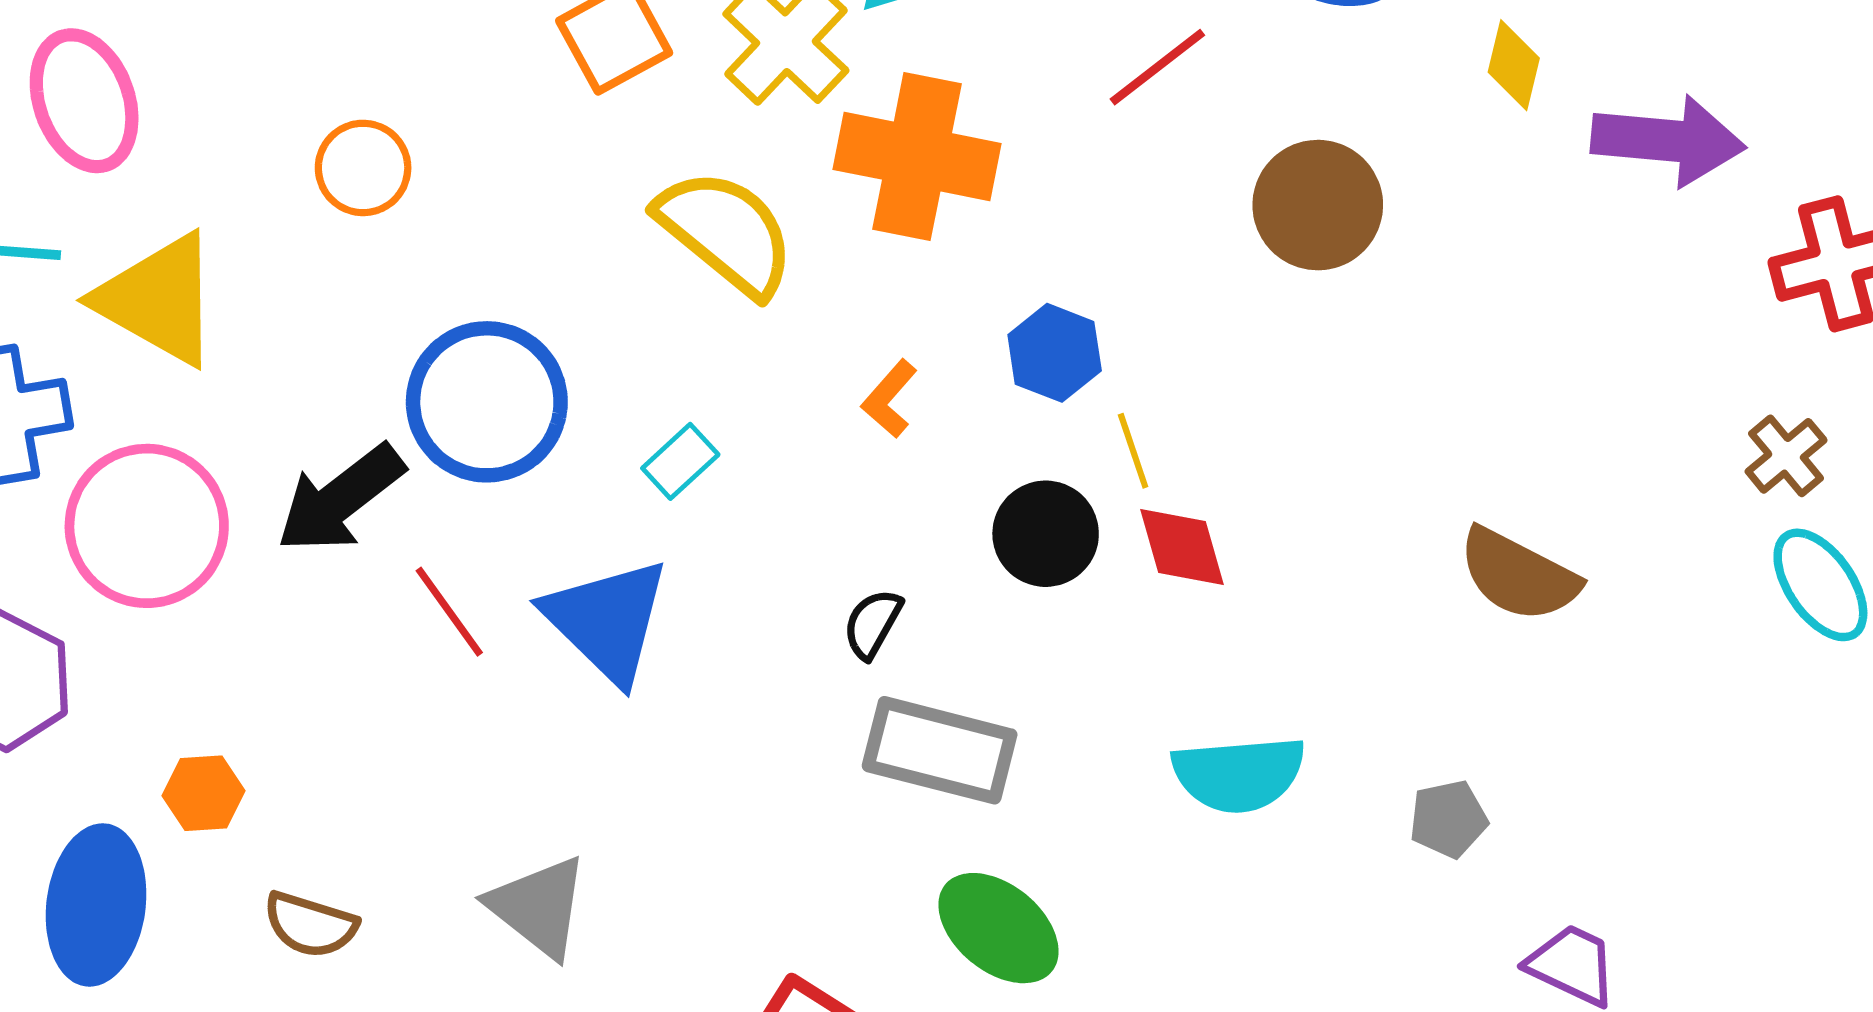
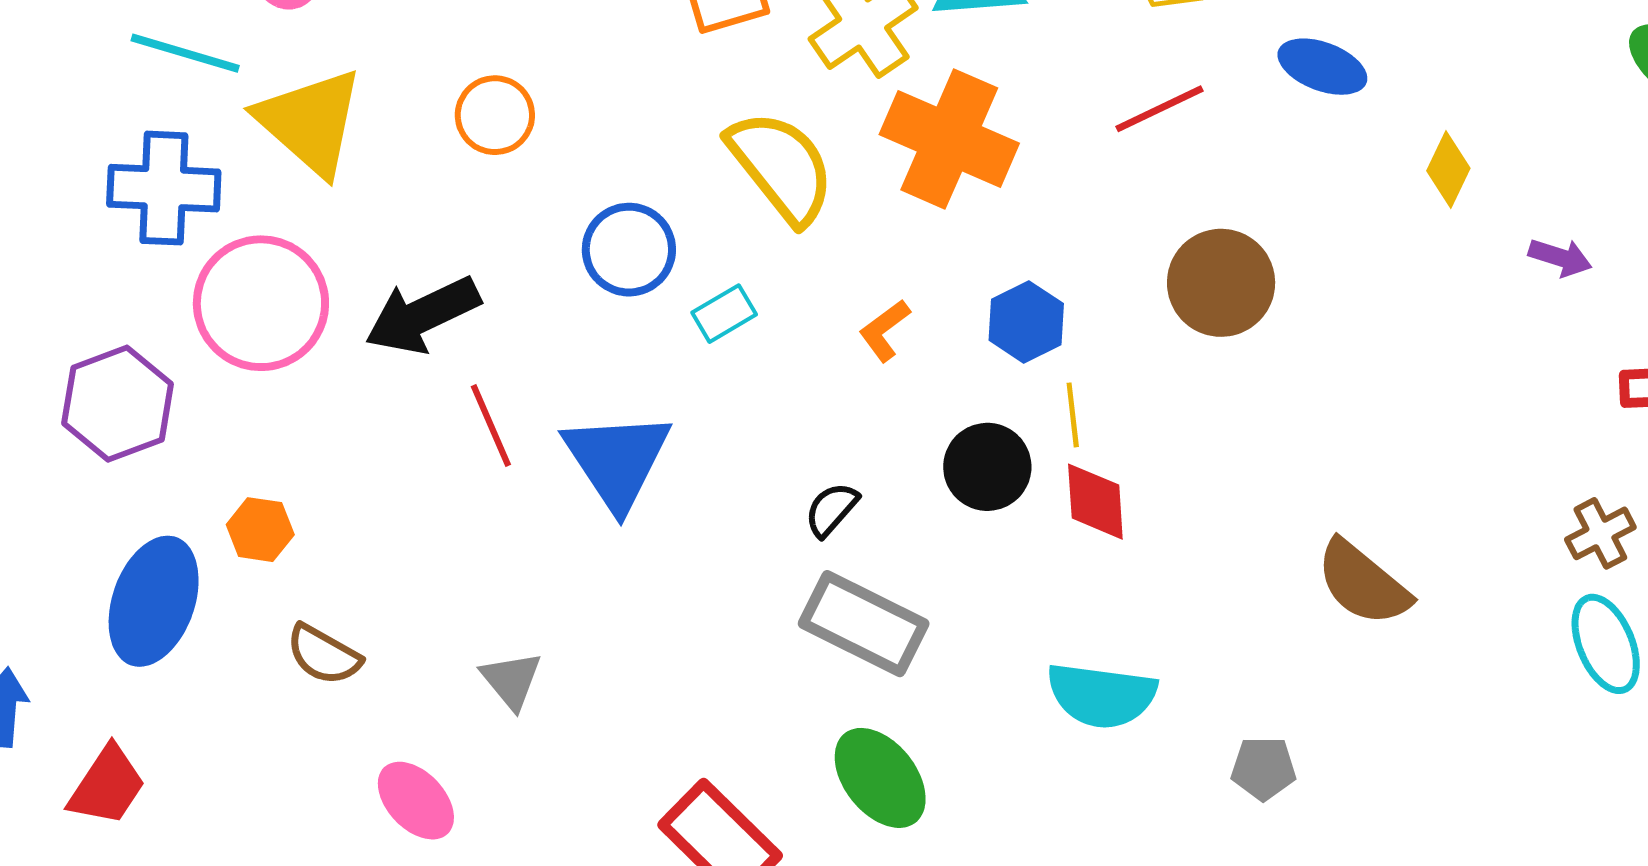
purple arrow: (1668, 140) -> (1560, 257), size x0.5
orange circle: (363, 168) -> (495, 115), moved
brown circle: (1318, 205) -> (1221, 283), moved
blue circle: (487, 402) -> (629, 250), moved, size x0.7
cyan rectangle: (680, 461) -> (724, 314), moved
gray triangle: (538, 907) -> (511, 680), size x0.7

